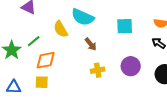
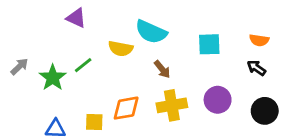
yellow semicircle: (61, 29) -> (121, 49), turned -48
orange diamond: (46, 60) -> (126, 108), moved
yellow cross: (98, 70) -> (172, 105), size x1.5

